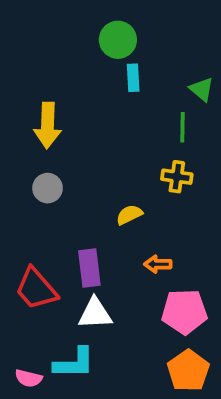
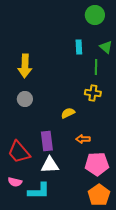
green circle: (118, 40) -> (95, 15), moved
cyan rectangle: (133, 78) -> (79, 47), moved
pink semicircle: (29, 378) -> (15, 182), moved

